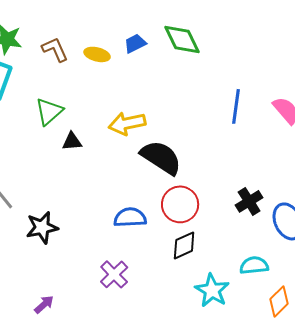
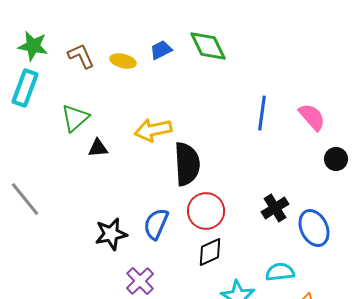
black semicircle: (161, 157) -> (187, 164), turned 54
blue semicircle: (130, 217) -> (156, 224), turned -64
black star: (42, 227) -> (111, 234), moved

